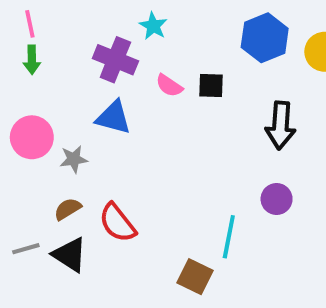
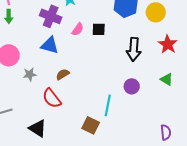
pink semicircle: (169, 86) -> (78, 29), turned -88
gray star: (74, 159) -> (30, 74), moved
brown semicircle: (68, 209) -> (63, 74), moved
black triangle: (70, 255) -> (38, 128), moved

